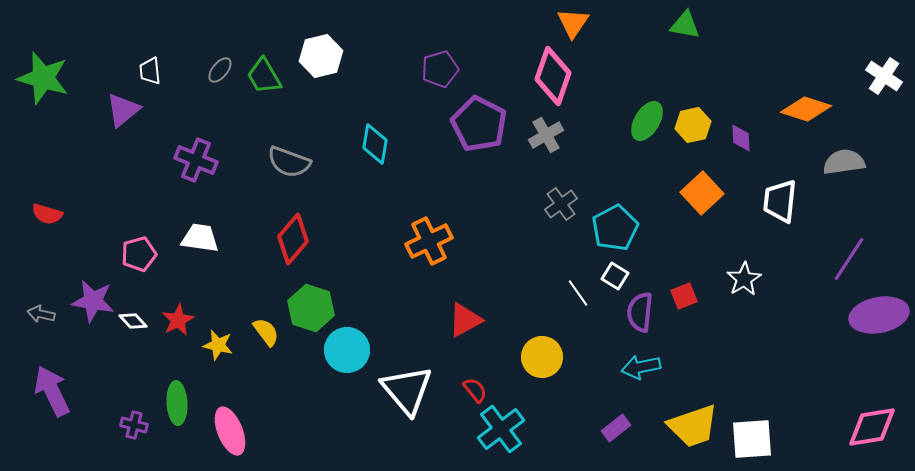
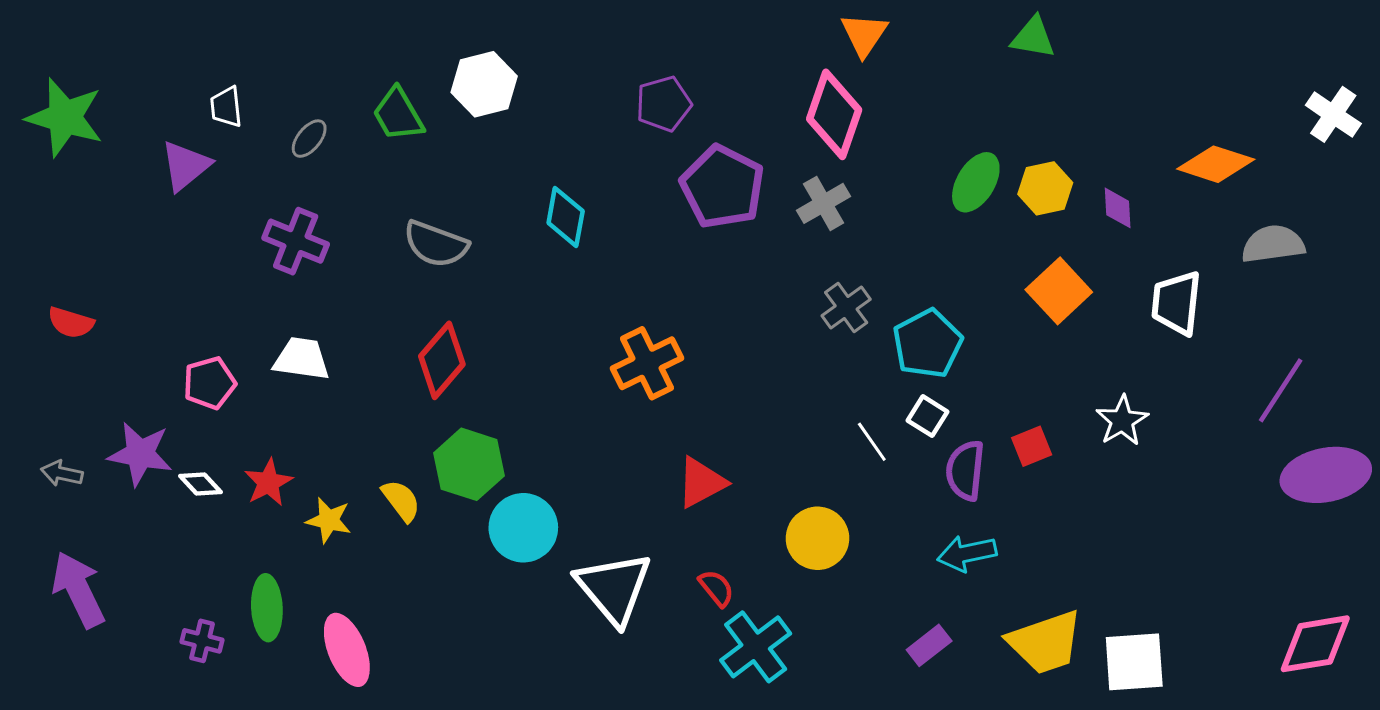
gray ellipse: (220, 70) -> (309, 139), moved

